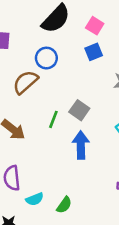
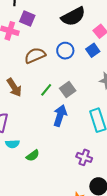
blue square: (94, 52) -> (93, 50), turned -32
blue circle: (46, 58) -> (65, 51), moved

